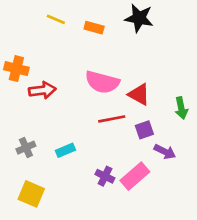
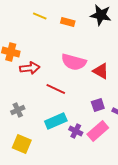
red line: (112, 119) -> (56, 89), moved, turned 36
purple square: (144, 130) -> (98, 105), moved
cyan rectangle: (65, 150) -> (56, 121), moved, size x1.5

